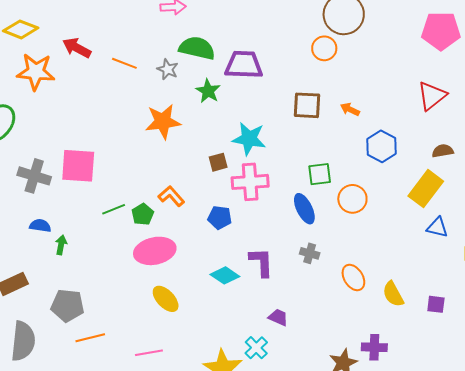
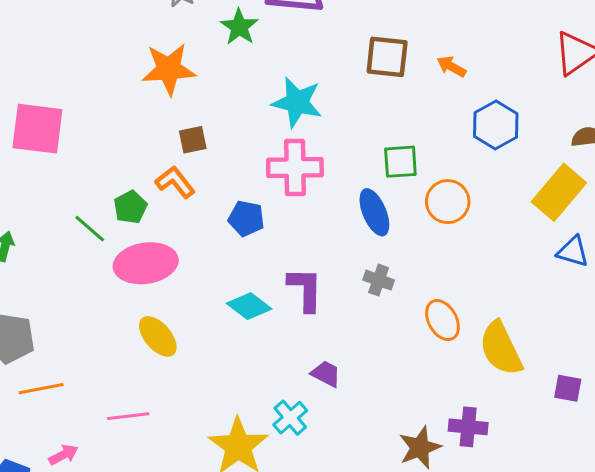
brown square: (218, 162) -> (193, 140), moved
green line: (114, 209) -> (90, 229), moved, turned 60
yellow semicircle: (393, 294) -> (501, 348), size x1.4
purple square: (436, 304) -> (568, 388), moved

